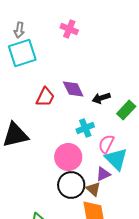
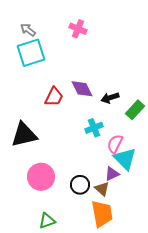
gray arrow: (19, 30) -> (28, 30), turned 119
pink circle: (68, 157) -> (41, 177), moved
black circle: (71, 185) -> (80, 185), size x0.7

